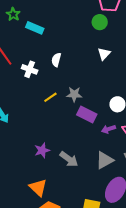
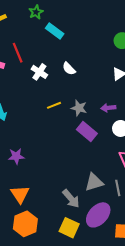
white semicircle: (56, 60) -> (69, 69), turned -72
purple arrow: (108, 129) -> (108, 108), moved
purple star: (42, 150) -> (16, 156), moved
gray arrow: (69, 159) -> (71, 199), moved

